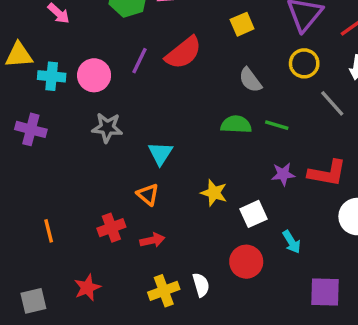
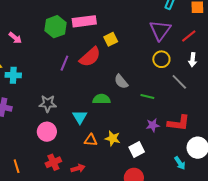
yellow square: (242, 24) -> (111, 39), moved
pink circle: (94, 75) -> (47, 132), moved
gray semicircle: (250, 80) -> (121, 82), moved
green semicircle: (236, 124) -> (101, 99), moved
orange triangle: (148, 194) -> (91, 140), moved, turned -32
cyan arrow: (292, 242) -> (180, 163), moved

